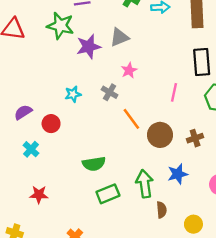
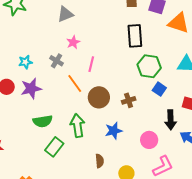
purple star: (89, 47) -> (31, 88), moved
pink line: (174, 92) -> (91, 64), moved
green arrow: (145, 184) -> (77, 126), moved
green rectangle: (108, 194) -> (54, 147), turned -30

